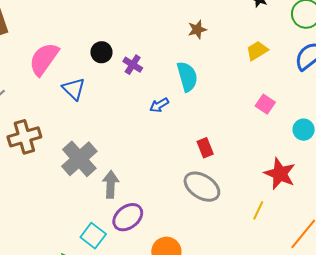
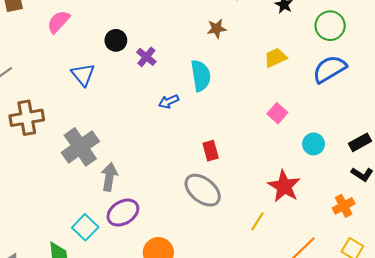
pink semicircle: (44, 59) -> (58, 22), moved, size x0.7

